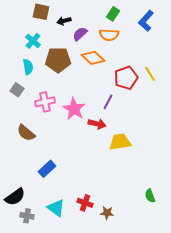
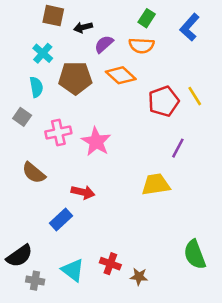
purple line: (108, 102) -> (178, 148), moved
red arrow: (97, 124) -> (83, 192), moved
green semicircle: (150, 196) -> (195, 255), size x1.6

